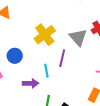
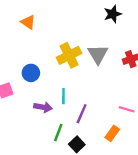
gray triangle: (78, 37) -> (98, 54), moved
purple line: (62, 58) -> (82, 114), moved

